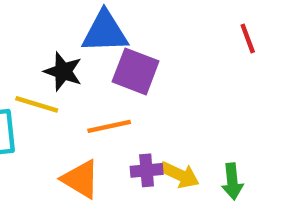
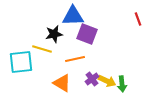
black star: (63, 71) -> (54, 34), turned -30
purple cross: (147, 170) -> (92, 79), turned -32
green arrow: (232, 181) -> (122, 84), moved

